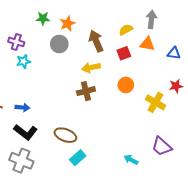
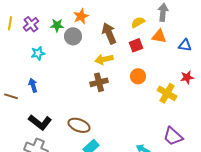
green star: (43, 18) -> (57, 25), moved
purple cross: (16, 42) -> (31, 24), moved, turned 35
blue arrow: (22, 107) -> (33, 85), moved, turned -112

